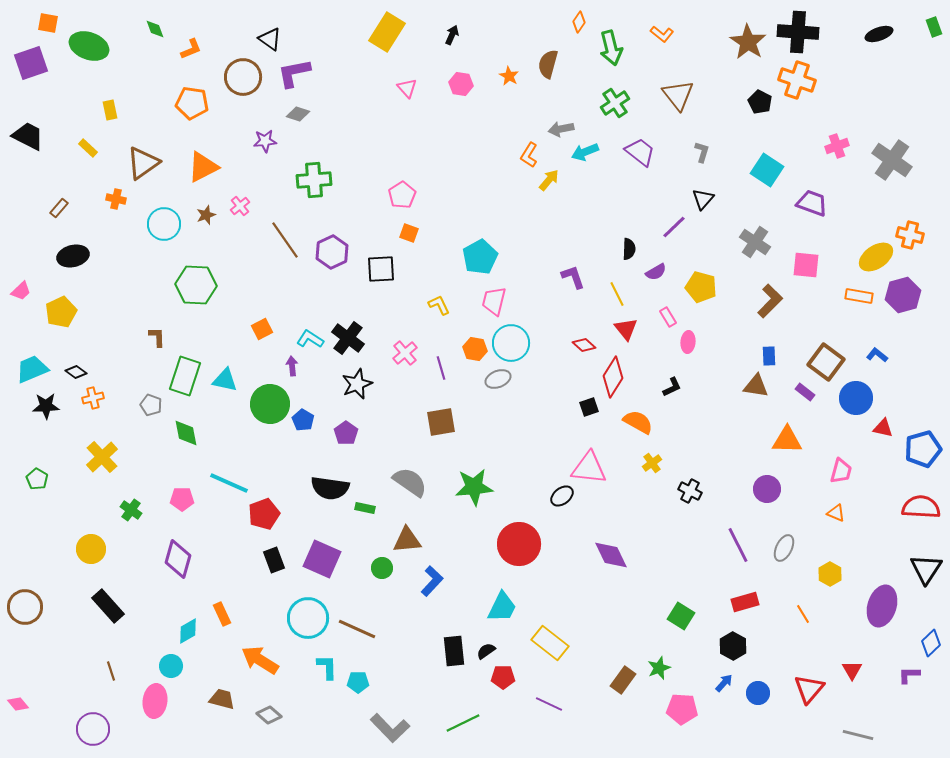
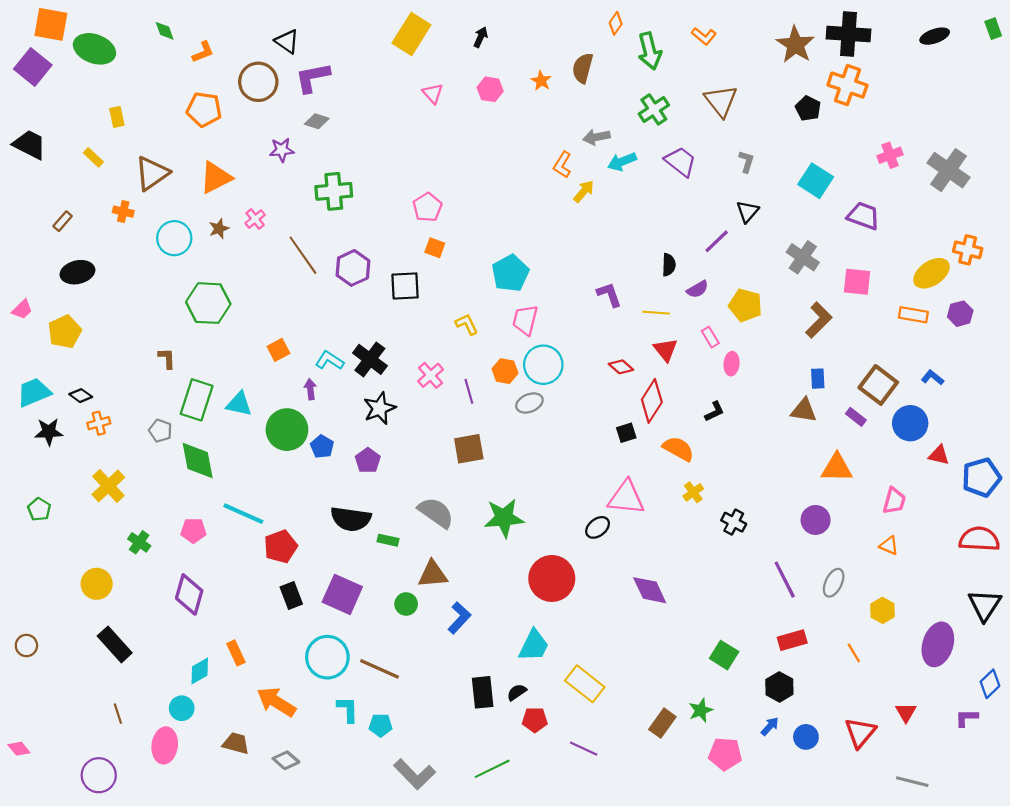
orange square: (48, 23) -> (51, 24), size x1.6
purple square: (31, 63) -> (33, 67), turned -32
yellow line: (617, 294) -> (656, 313), turned -60
purple hexagon: (903, 295) -> (960, 314), size x0.7
green diamond: (186, 433) -> (198, 460), size x1.4
brown circle: (25, 607) -> (26, 645), size x0.6

